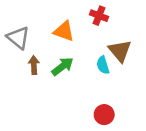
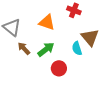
brown arrow: (34, 65) -> (24, 48), turned -40
red circle: (104, 115) -> (59, 68), moved

